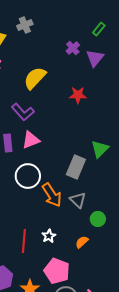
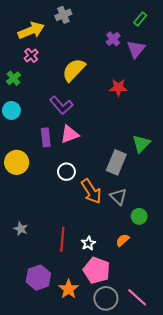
white circle: (28, 176) -> (66, 172), size x0.7
white star: (49, 236) -> (88, 243), moved

